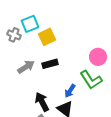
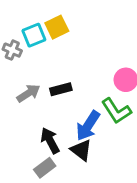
yellow square: (47, 37) -> (57, 27), moved
blue arrow: (70, 91) -> (88, 126), size x1.6

